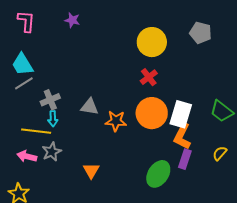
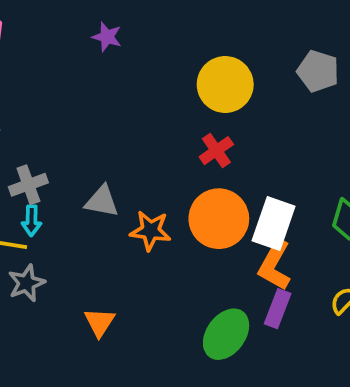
purple star: (72, 20) -> (107, 37), moved

